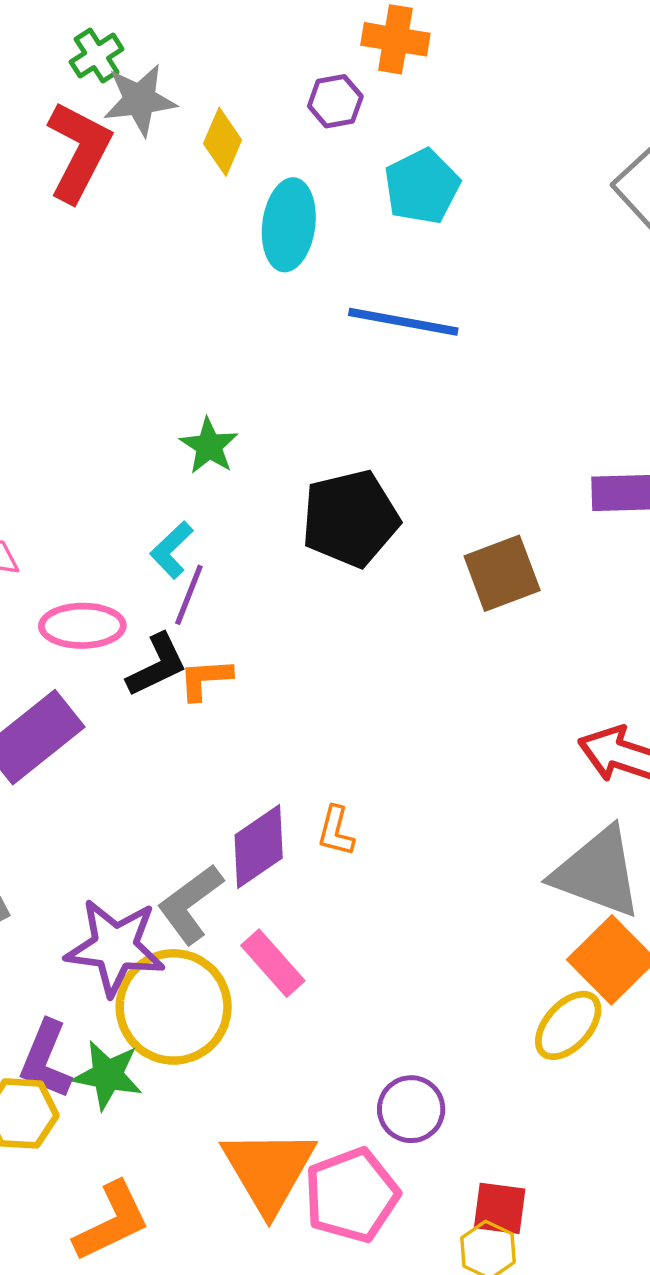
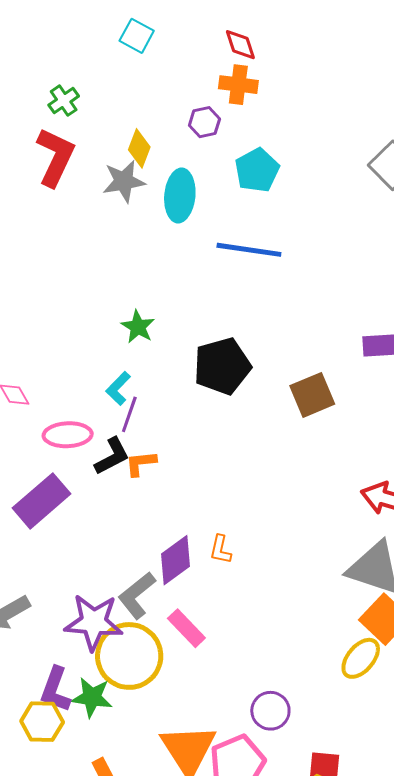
gray star: (140, 100) -> (124, 181), moved

